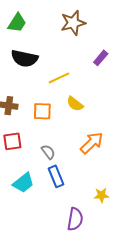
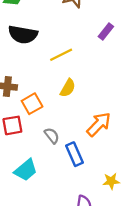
yellow semicircle: (75, 104) -> (68, 88), moved, turned -96
orange square: (42, 111) -> (32, 104), moved, turned -30
blue rectangle: (56, 176) -> (74, 154), moved

